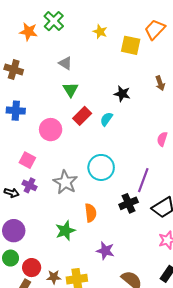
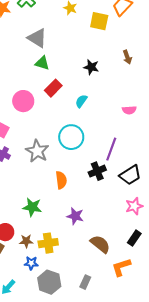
gray triangle: (65, 63) -> (37, 38), size x1.5
green triangle: (71, 90) -> (42, 63), turned -42
cyan semicircle: (106, 119) -> (81, 101), moved
pink semicircle: (162, 139) -> (129, 110), turned -112
green star: (65, 231) -> (32, 207), moved, turned 30

